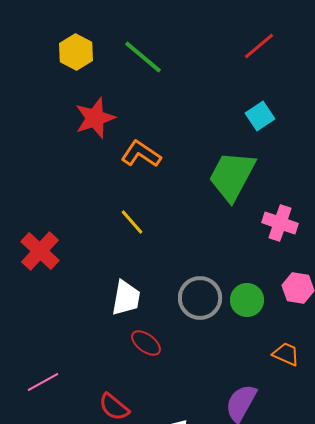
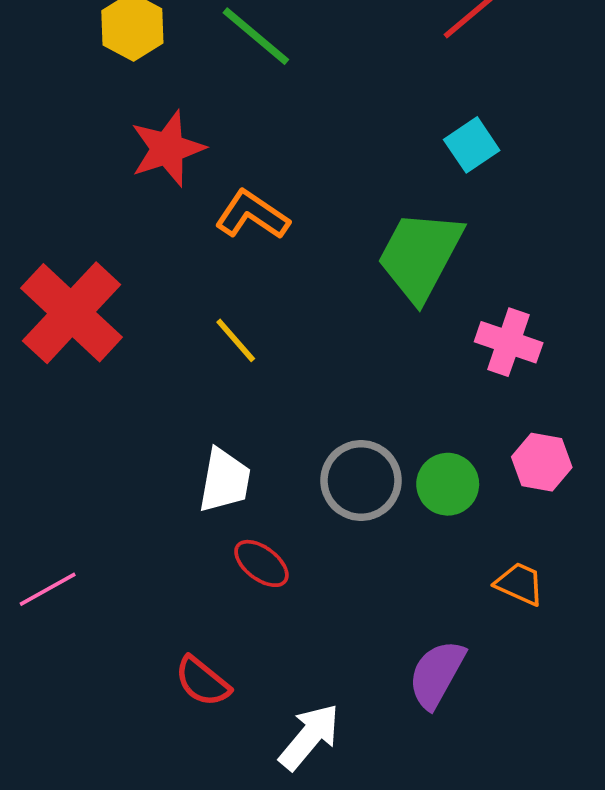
red cross: (40, 251) -> (72, 313), moved, size x1.4
pink line: (43, 382) -> (48, 589), moved

